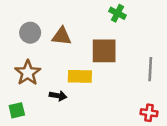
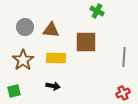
yellow rectangle: (80, 76) -> (56, 58), moved
black arrow: (58, 96) -> (53, 86), moved
red cross: (149, 113) -> (123, 93), turned -32

